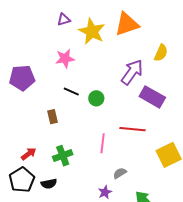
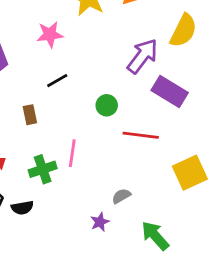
yellow semicircle: (161, 53) -> (183, 31), size x1.4
black line: (71, 92) -> (57, 81), turned -56
green circle: (96, 98) -> (107, 105), moved
pink line: (103, 143) -> (72, 153), moved

